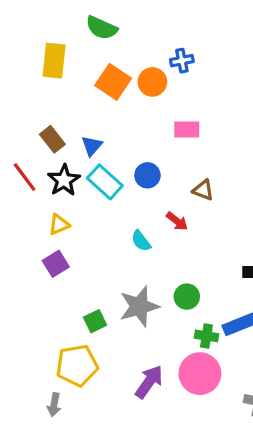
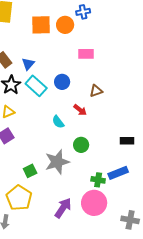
orange square: (113, 82) -> (41, 25), turned -35
brown triangle: (203, 190) -> (96, 91), turned -40
green circle: (187, 297) -> (81, 145), moved
yellow pentagon: (77, 365) -> (19, 198), turned -30

